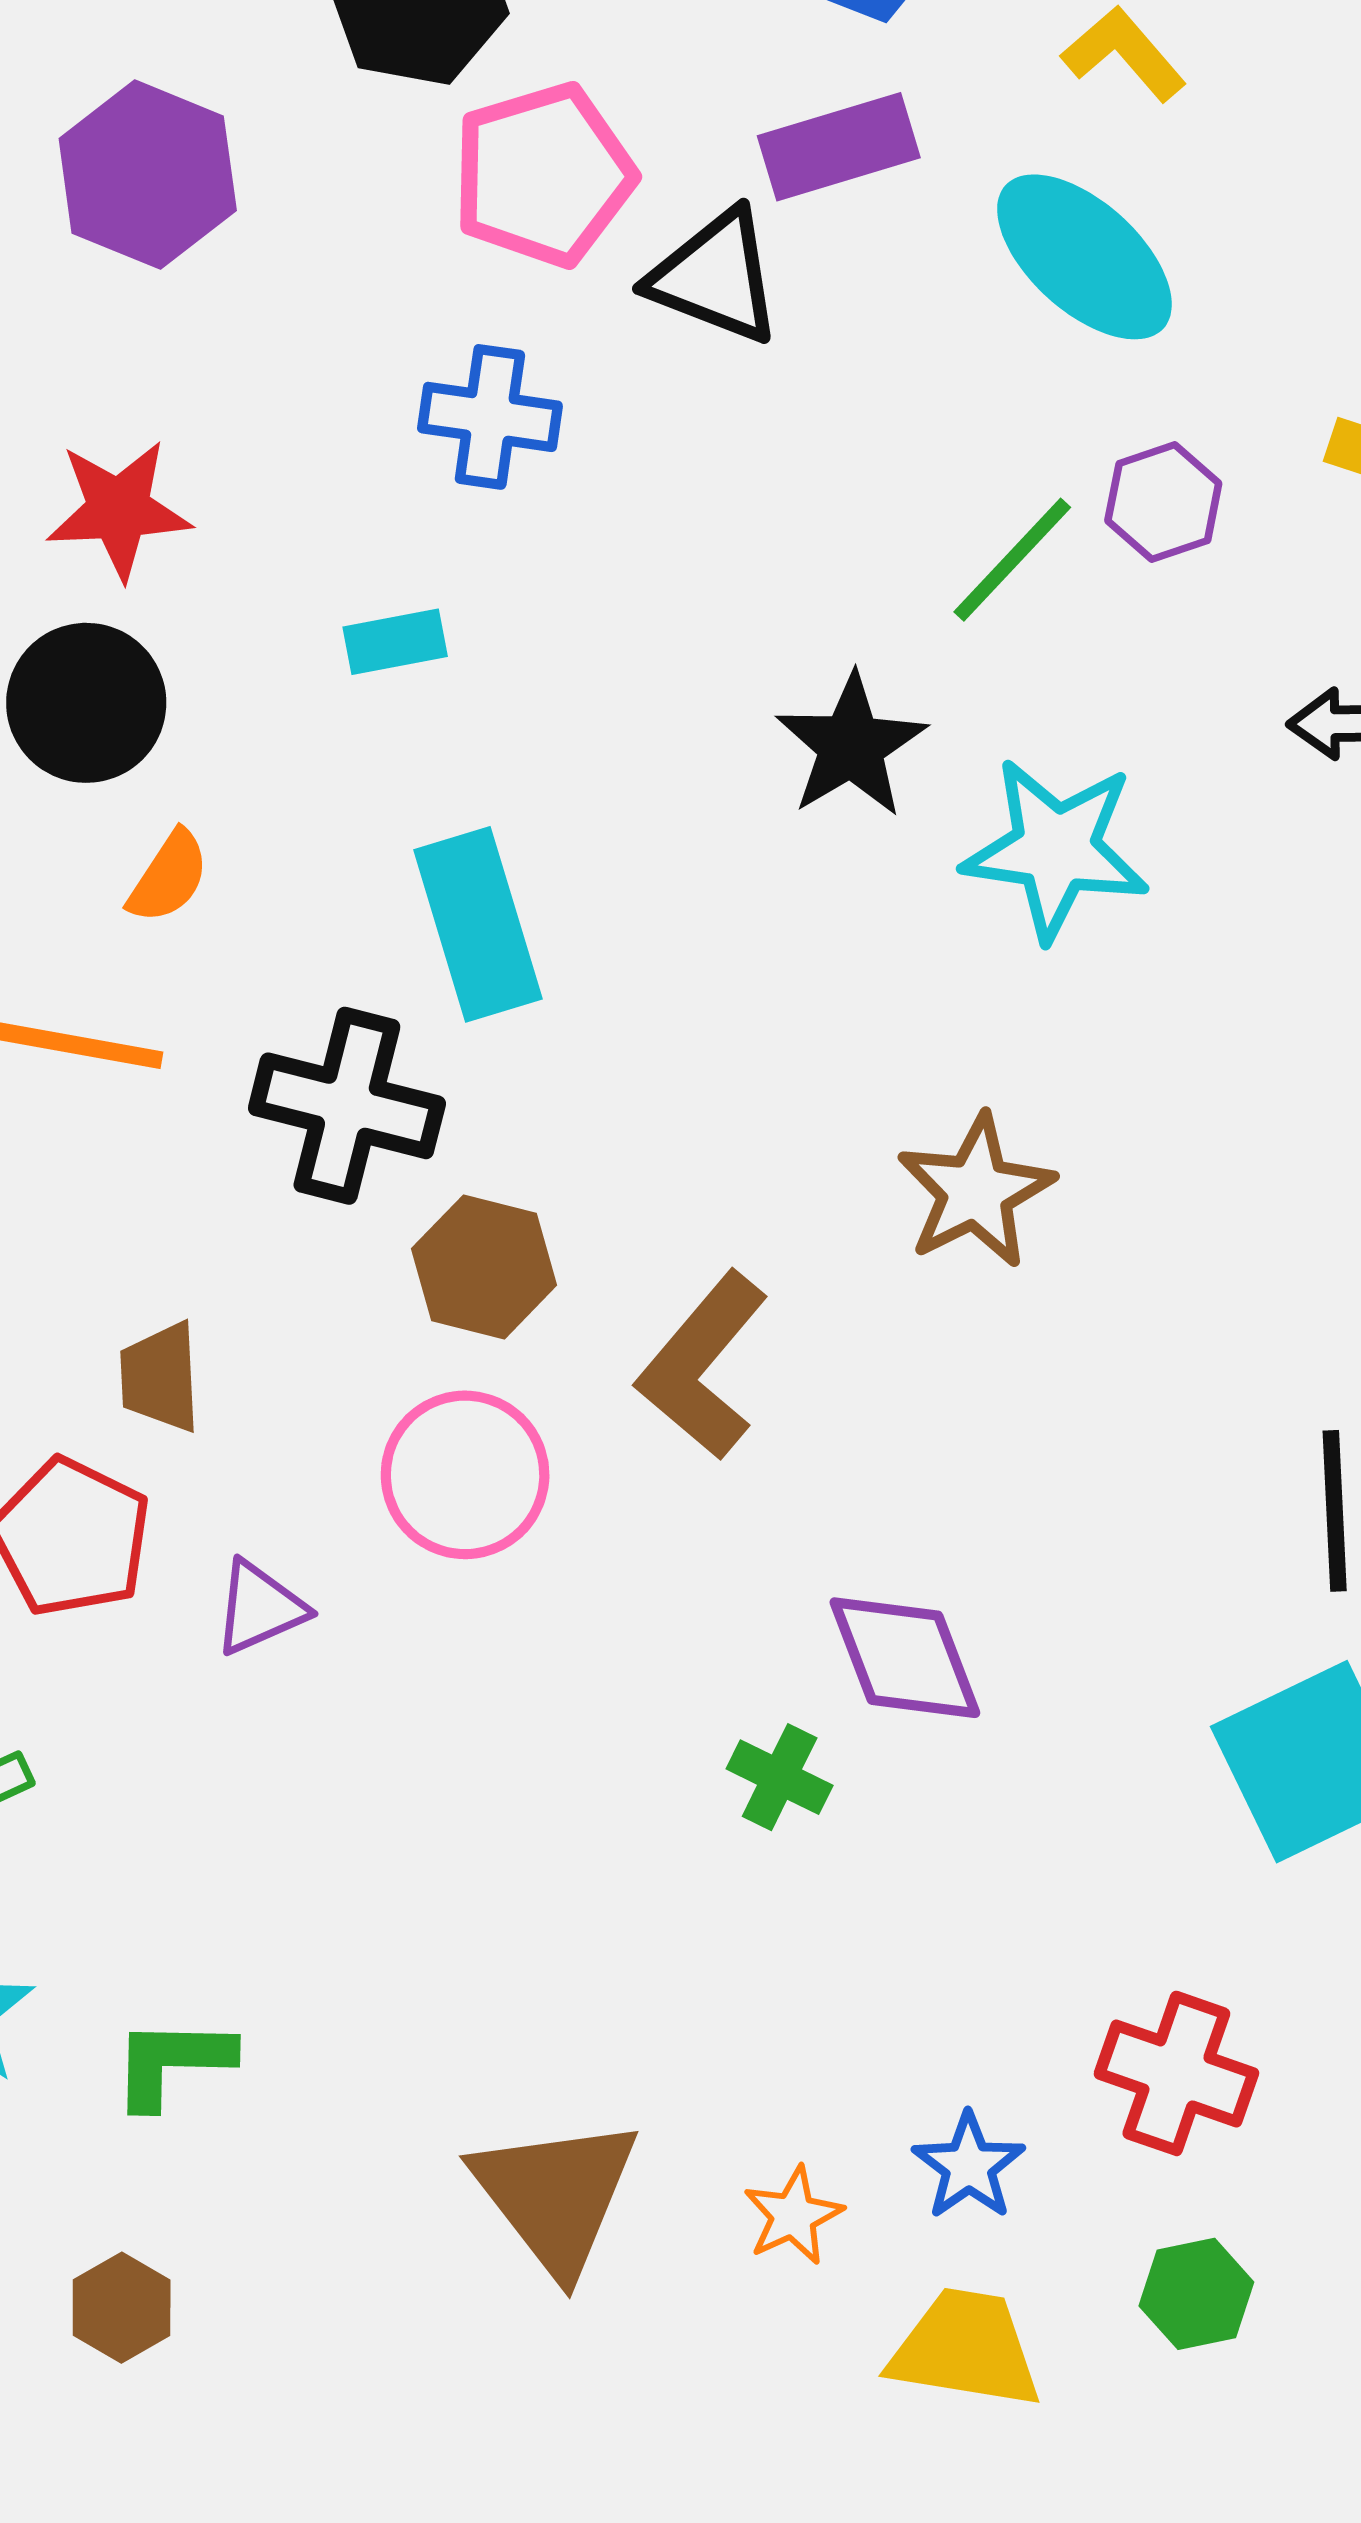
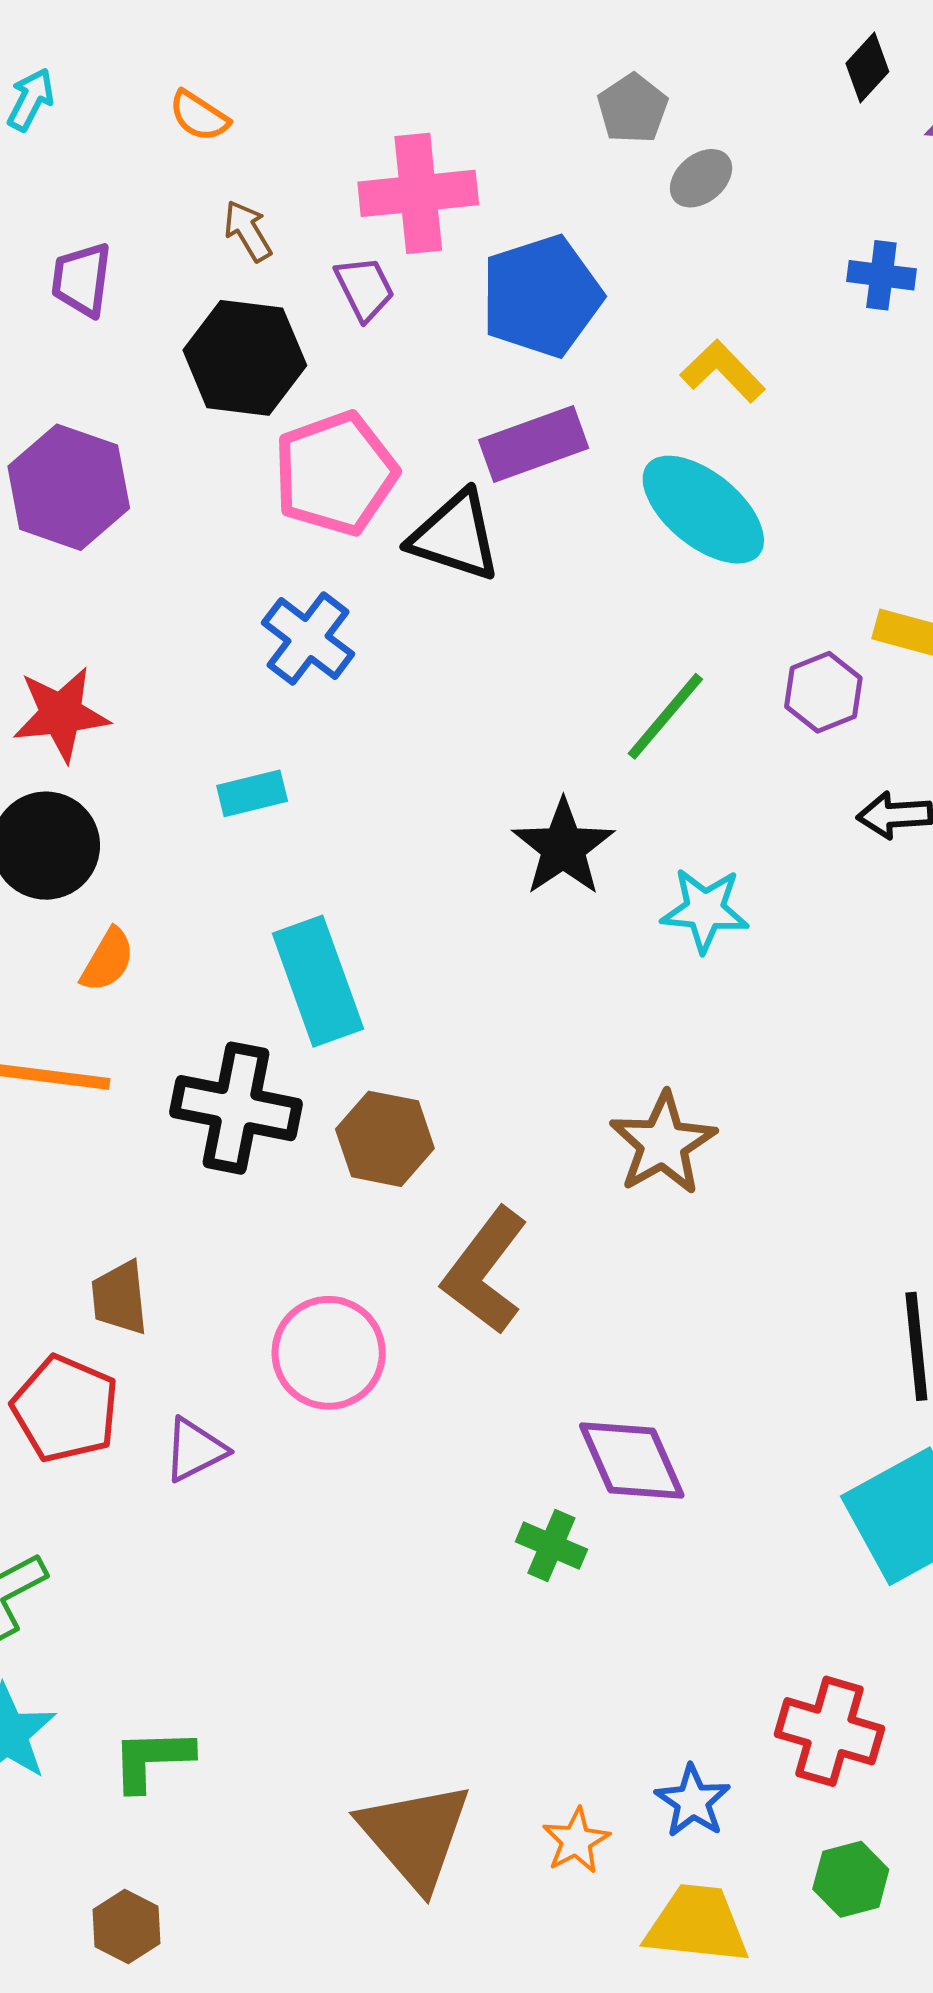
blue cross: (490, 417) -> (308, 638), turned 32
purple hexagon: (1163, 502) -> (823, 692), moved
cyan star: (1056, 849) -> (705, 910), size x0.7
brown hexagon: (484, 1267) -> (385, 1139), moved

